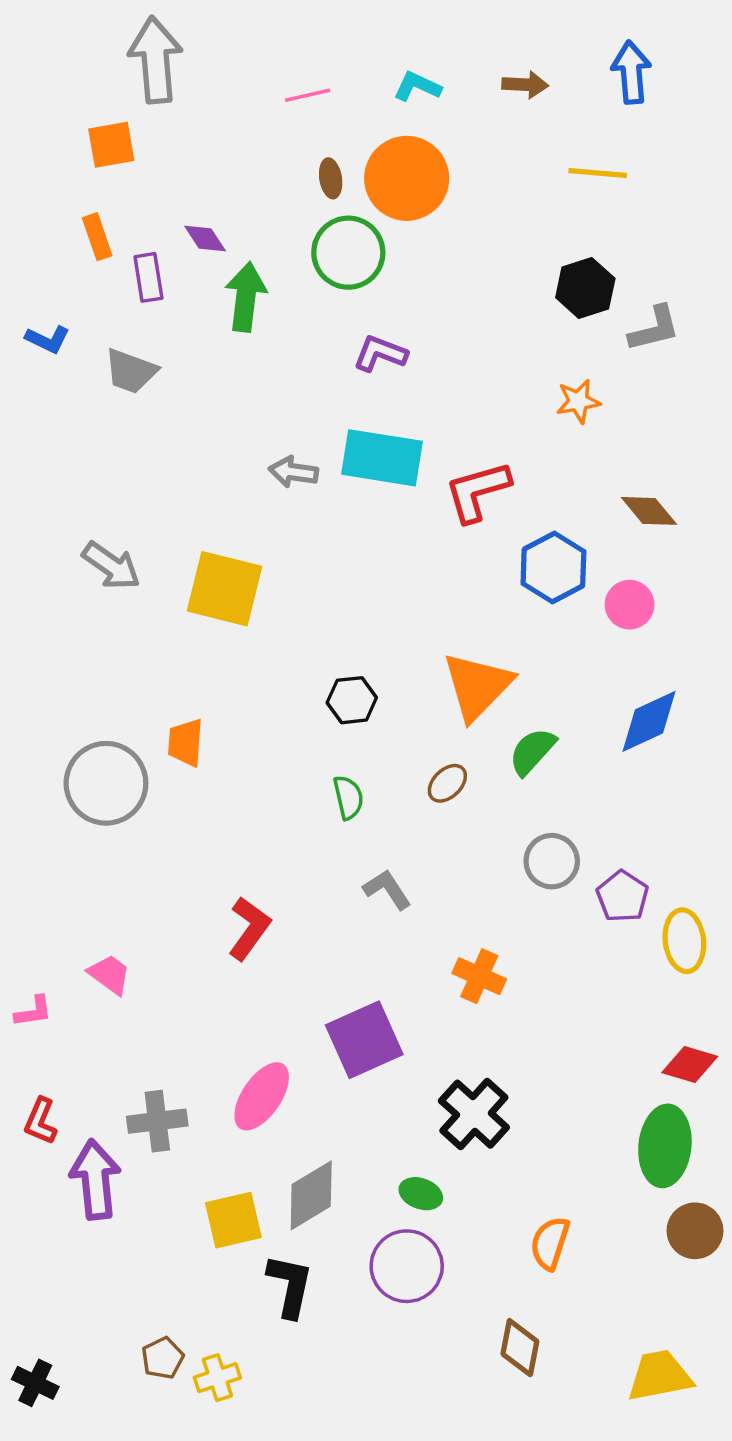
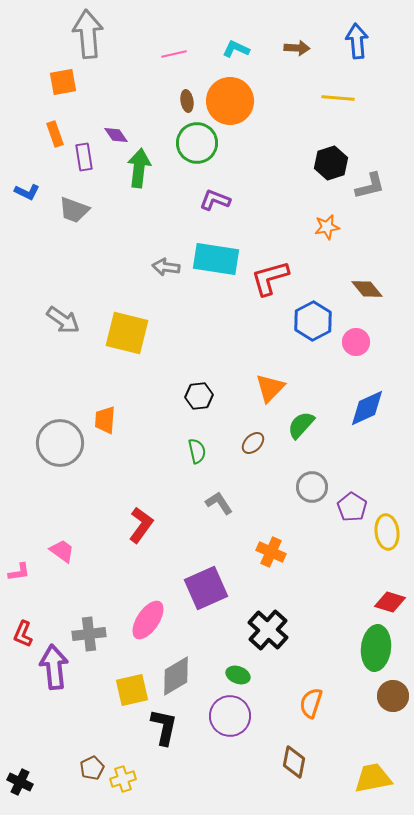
orange triangle: (477, 686) -> (270, 388), size x0.7

